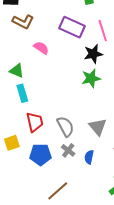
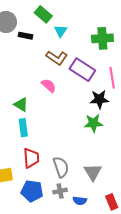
brown L-shape: (23, 22) -> (57, 58), moved
gray cross: (68, 150) -> (60, 191), turned 32
blue semicircle: (89, 157) -> (80, 201), turned -104

